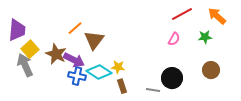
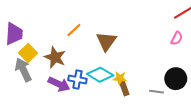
brown triangle: (94, 40) -> (106, 41), moved
purple arrow: (74, 60) -> (59, 84), moved
yellow star: (118, 67) -> (120, 78), moved

